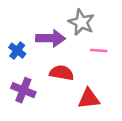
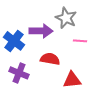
blue cross: (17, 51) -> (14, 41), size x1.5

